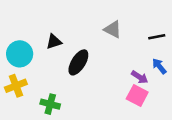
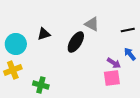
black ellipse: (78, 62) -> (76, 42), moved
pink square: (137, 96) -> (112, 78), turned -36

